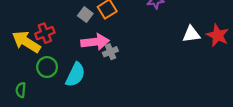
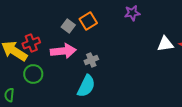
pink arrow: (95, 42) -> (63, 51), moved
cyan semicircle: (75, 75) -> (86, 86), moved

